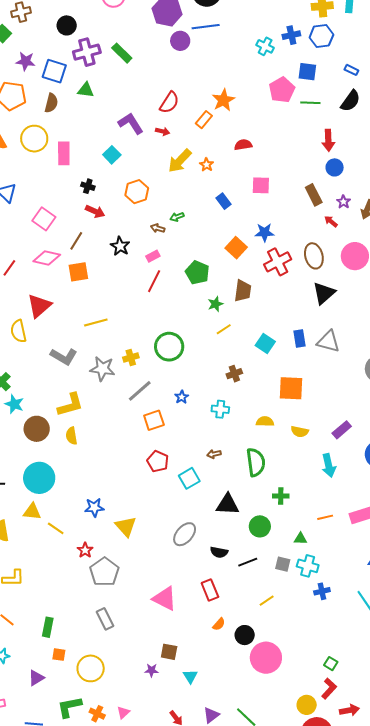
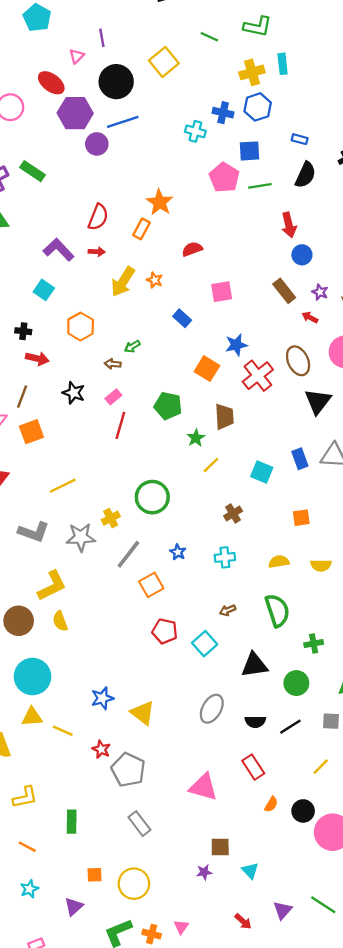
blue cross: (291, 35) -> (223, 113), turned 36
orange square: (291, 388) -> (301, 518), size x0.6
green rectangle: (48, 627) -> (72, 822), moved

